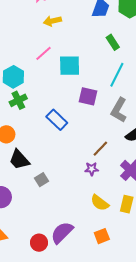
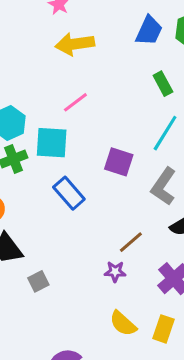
yellow arrow: (52, 21) -> (75, 44), size x1.4
pink line: (44, 53) -> (75, 102), moved
cyan square: (70, 66) -> (52, 143), moved

